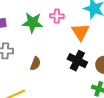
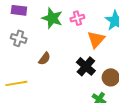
pink cross: (57, 16) -> (77, 18), turned -32

